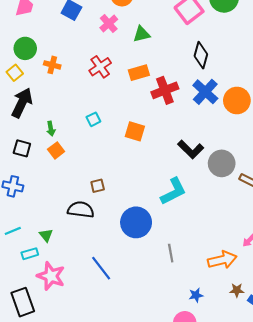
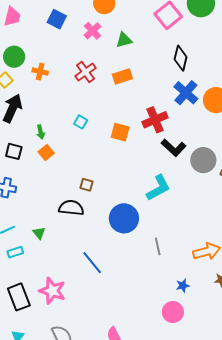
red cross: (165, 90) -> (155, 120), moved
cyan square: (93, 119) -> (81, 122), turned -32
brown square: (98, 186) -> (86, 185), turned 32
cyan rectangle: (30, 254) -> (15, 252), moved
pink star: (51, 276) -> (52, 291), moved

